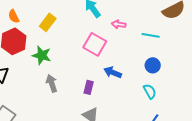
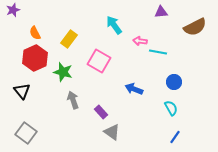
cyan line: (151, 35) -> (158, 52), moved
pink square: (95, 44) -> (99, 61), moved
purple rectangle: (89, 87) -> (101, 112), moved, turned -56

